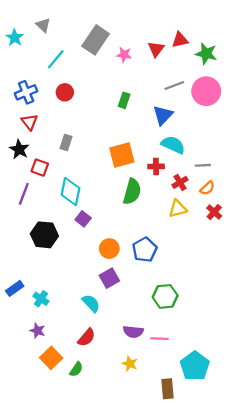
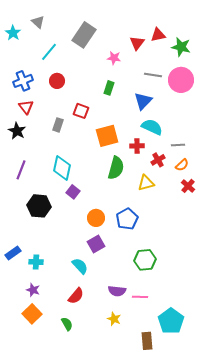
pink star: (124, 55) -> (114, 58), moved
gray line: (174, 86) -> (153, 75), turned 30
red square: (40, 168) -> (81, 111), moved
yellow triangle: (178, 209) -> (146, 183), moved
cyan cross: (41, 299) -> (36, 262), turned -32
orange square: (51, 358) -> (32, 314), moved
green semicircle: (76, 369) -> (67, 324), turned -64

